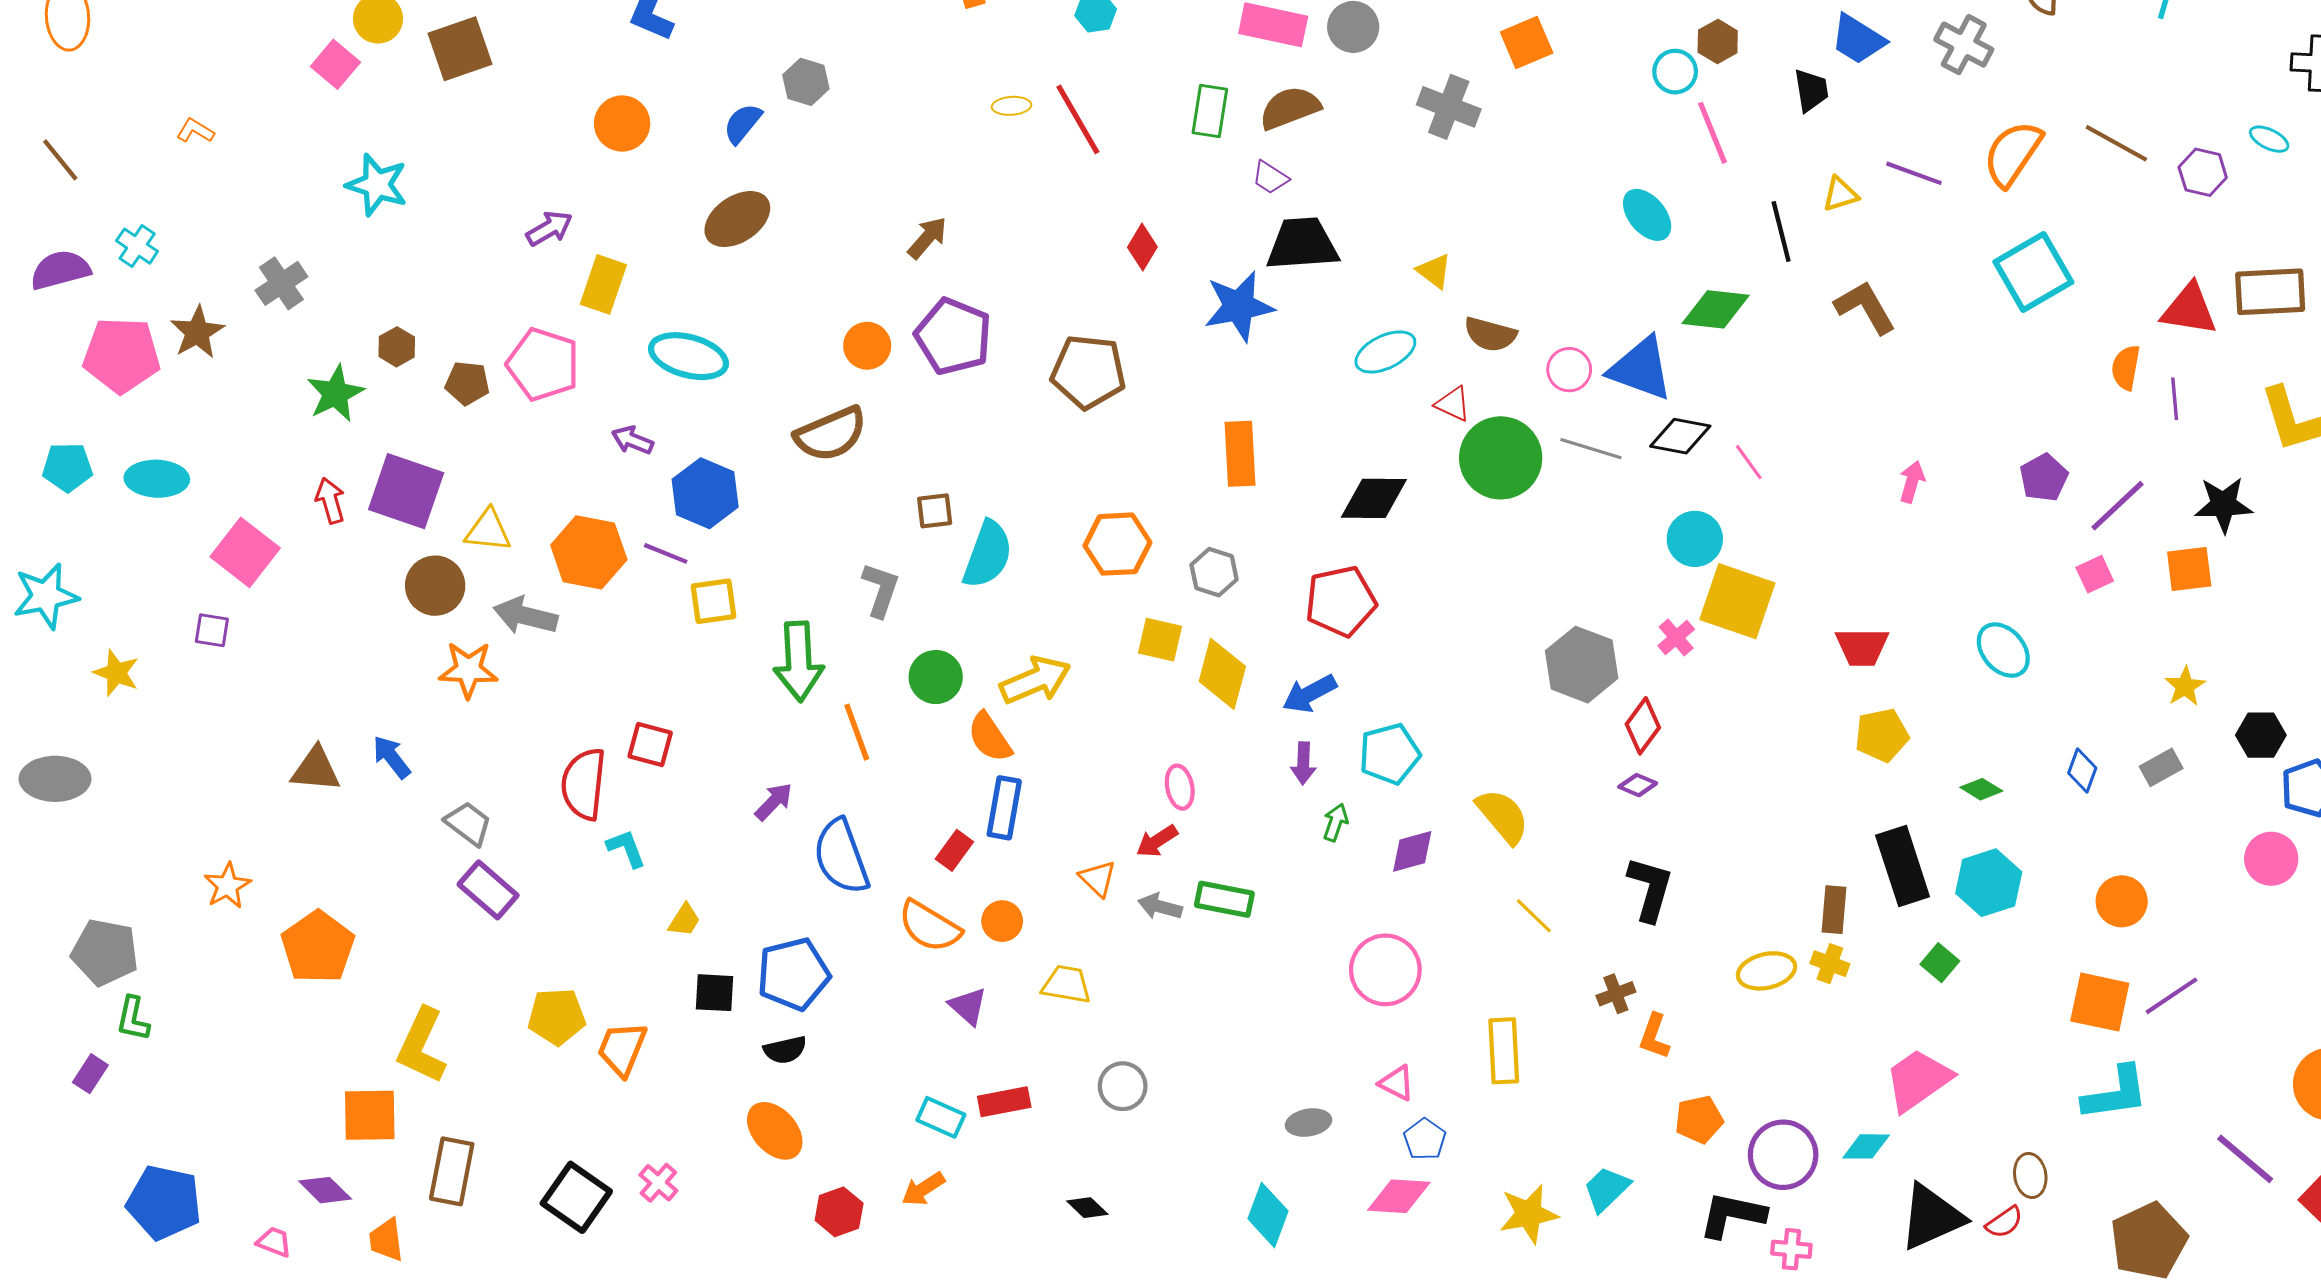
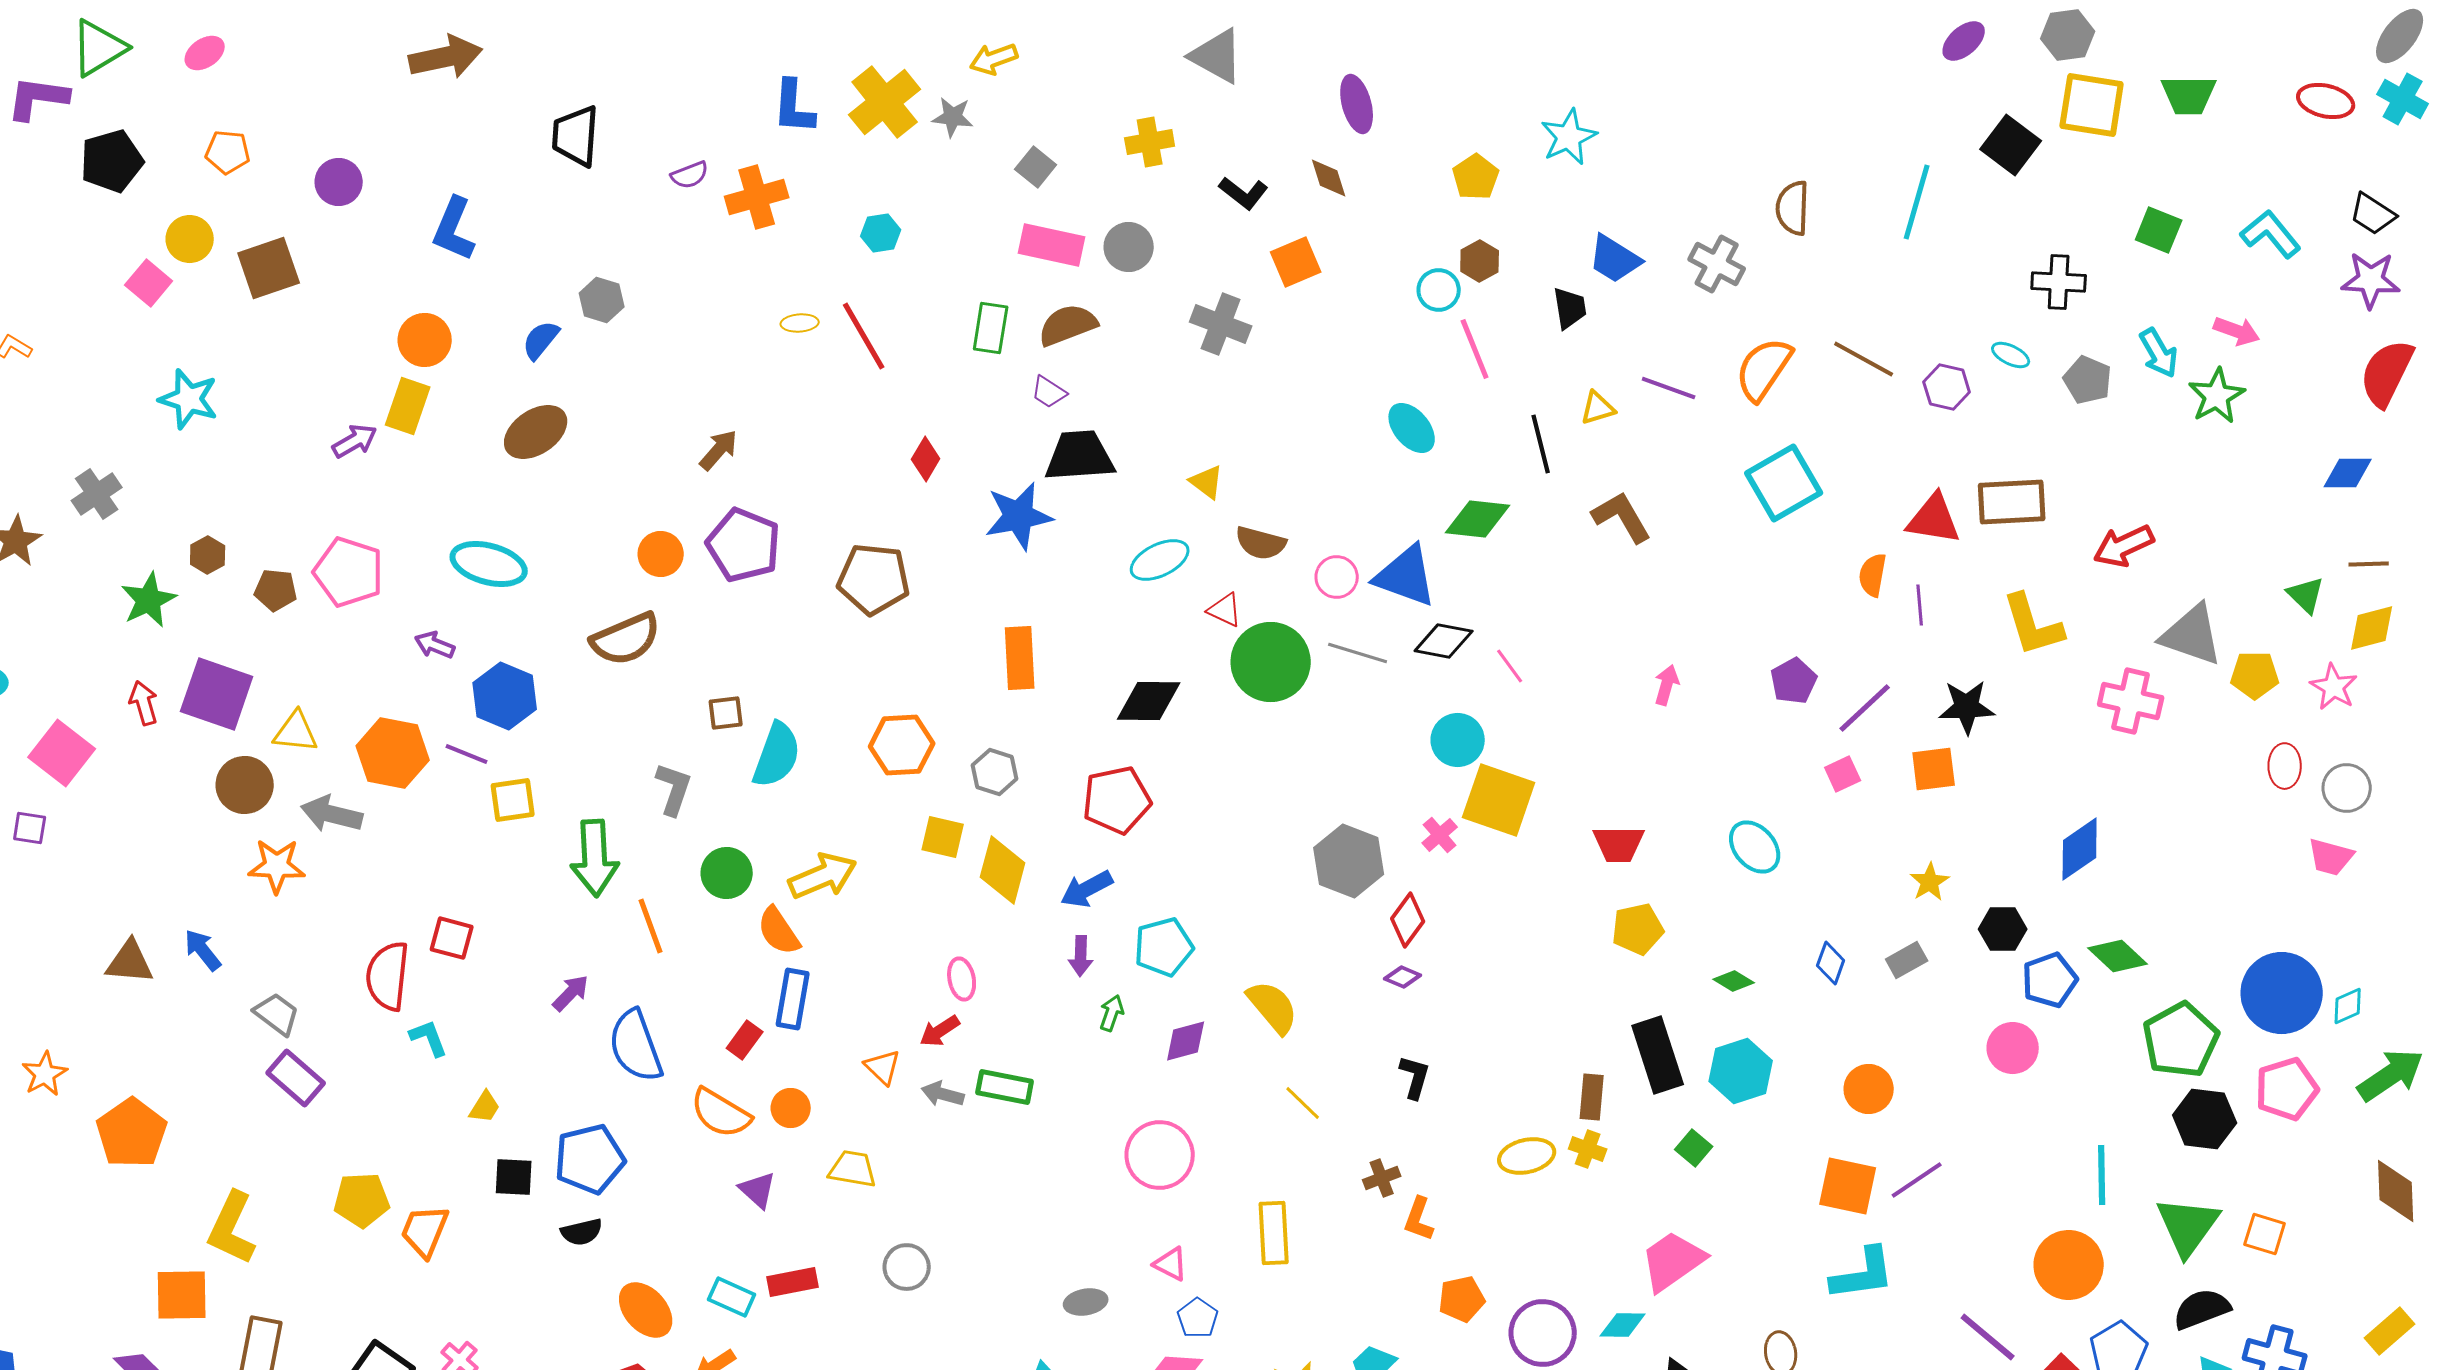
yellow rectangle: (603, 284) -> (408, 406), moved
black L-shape: (1650, 889) -> (1415, 1077), size x0.7
orange ellipse: (775, 1131) -> (646, 1310), moved

